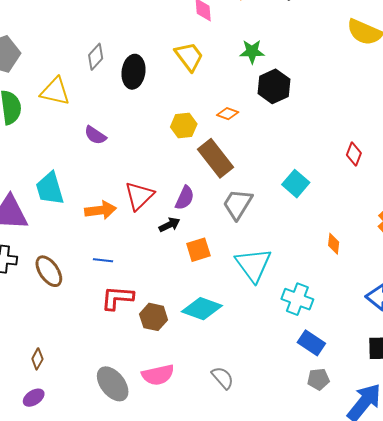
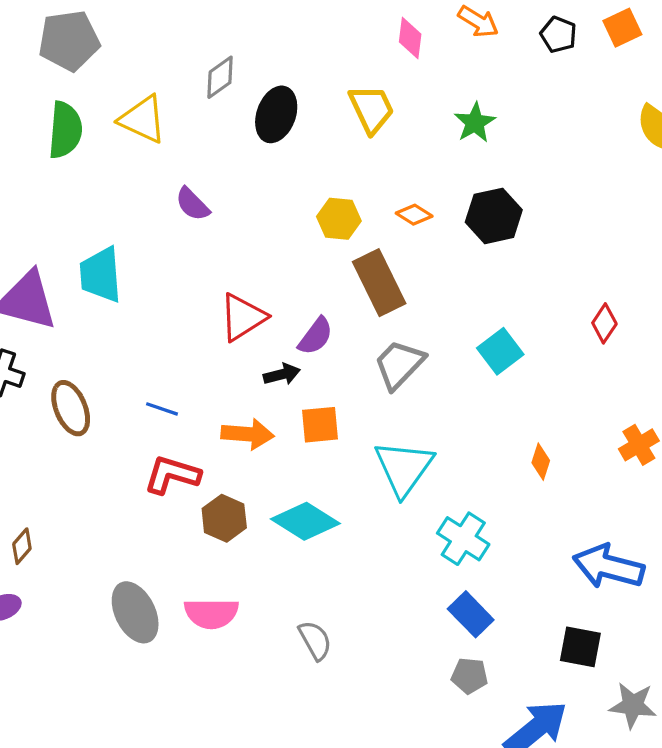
green star: (252, 52) -> (475, 123), turned 30
black hexagon: (274, 86) -> (494, 216), moved
orange arrow: (100, 210) -> (248, 434), moved

